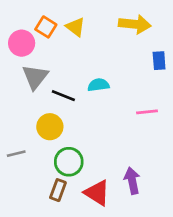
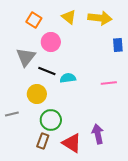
yellow triangle: (75, 27) -> (69, 17), moved
pink circle: (22, 43) -> (51, 42), moved
cyan semicircle: (98, 85) -> (68, 78), moved

